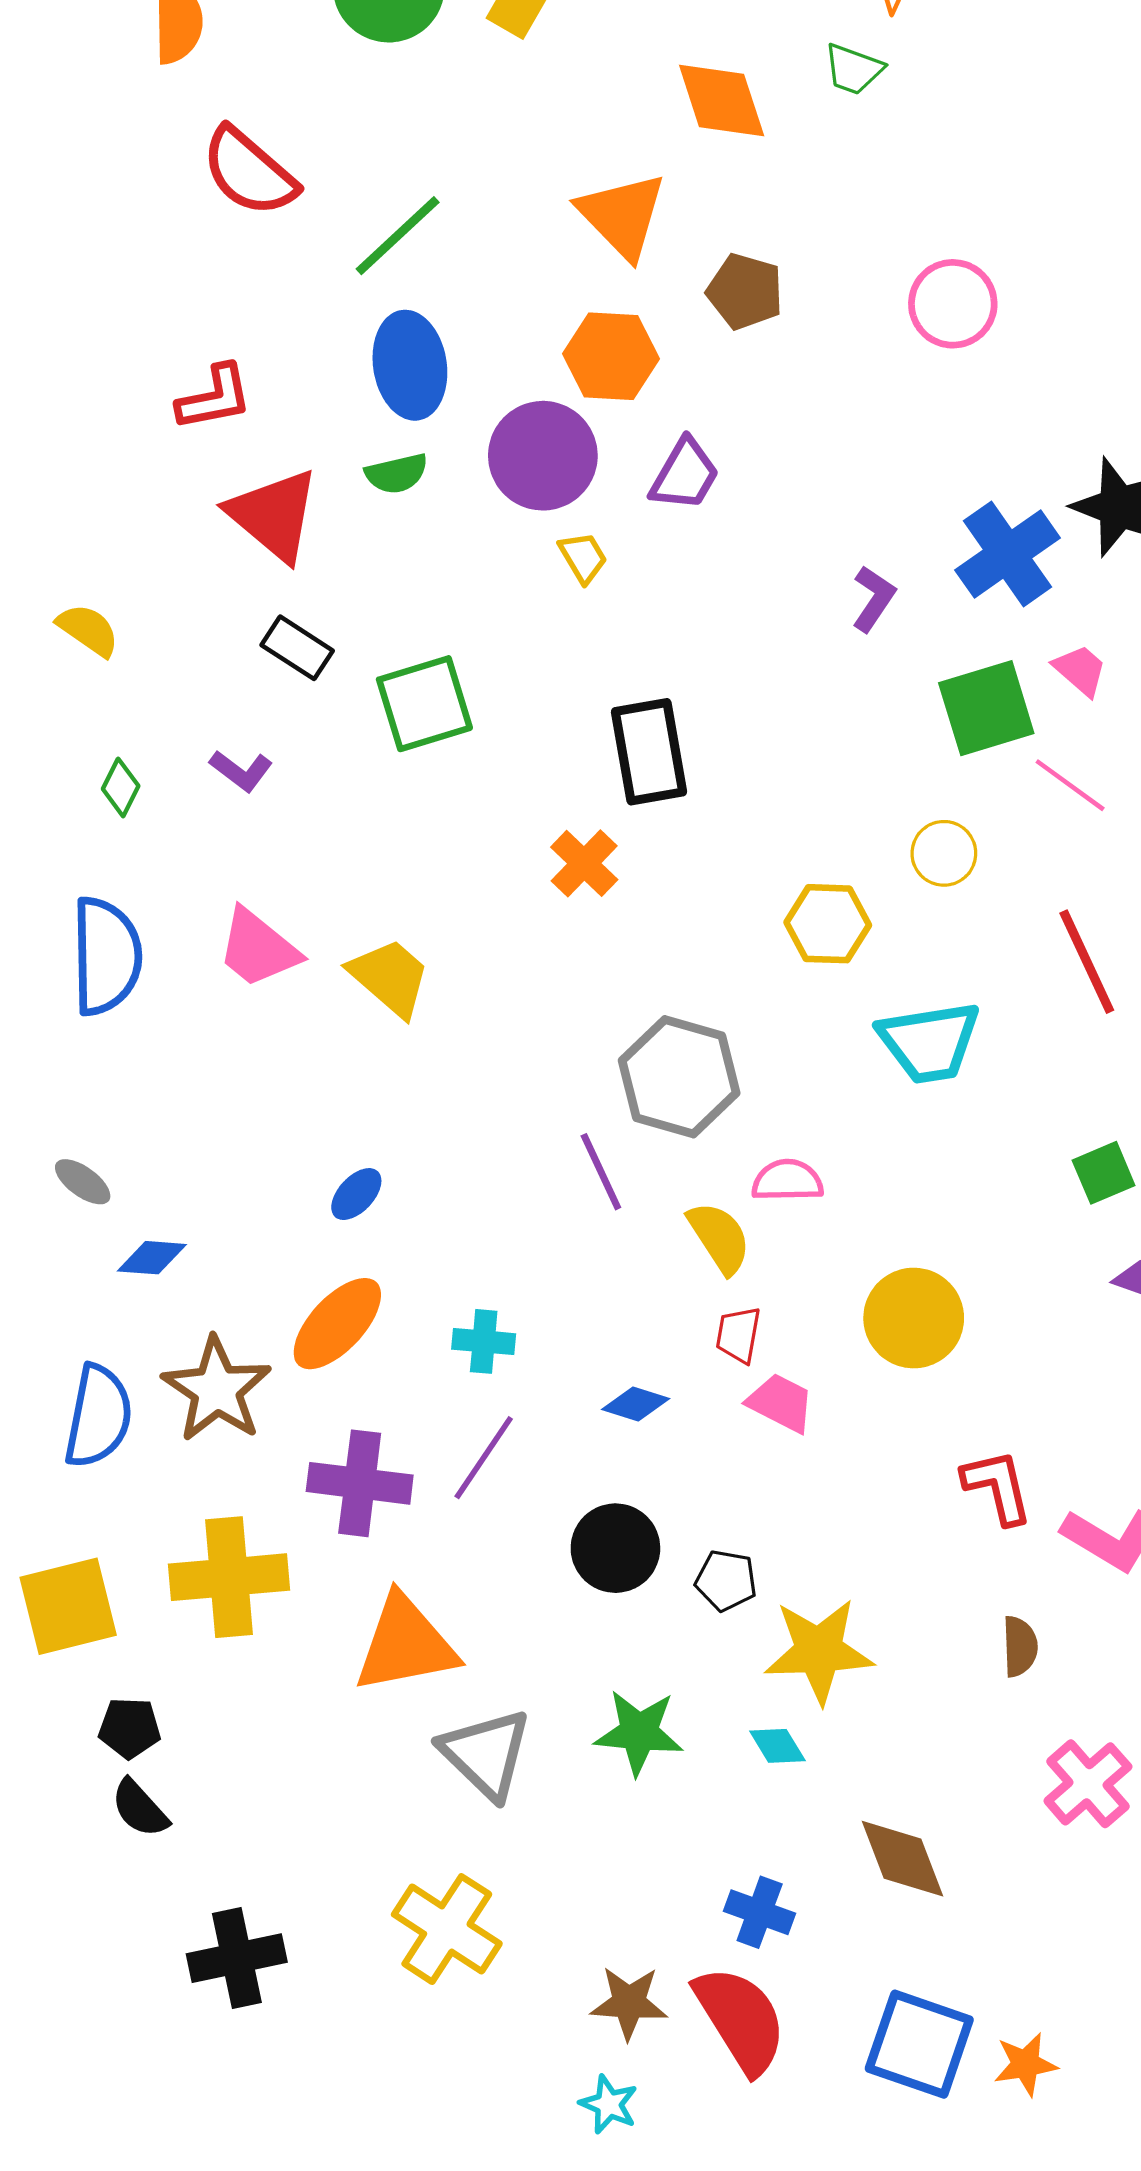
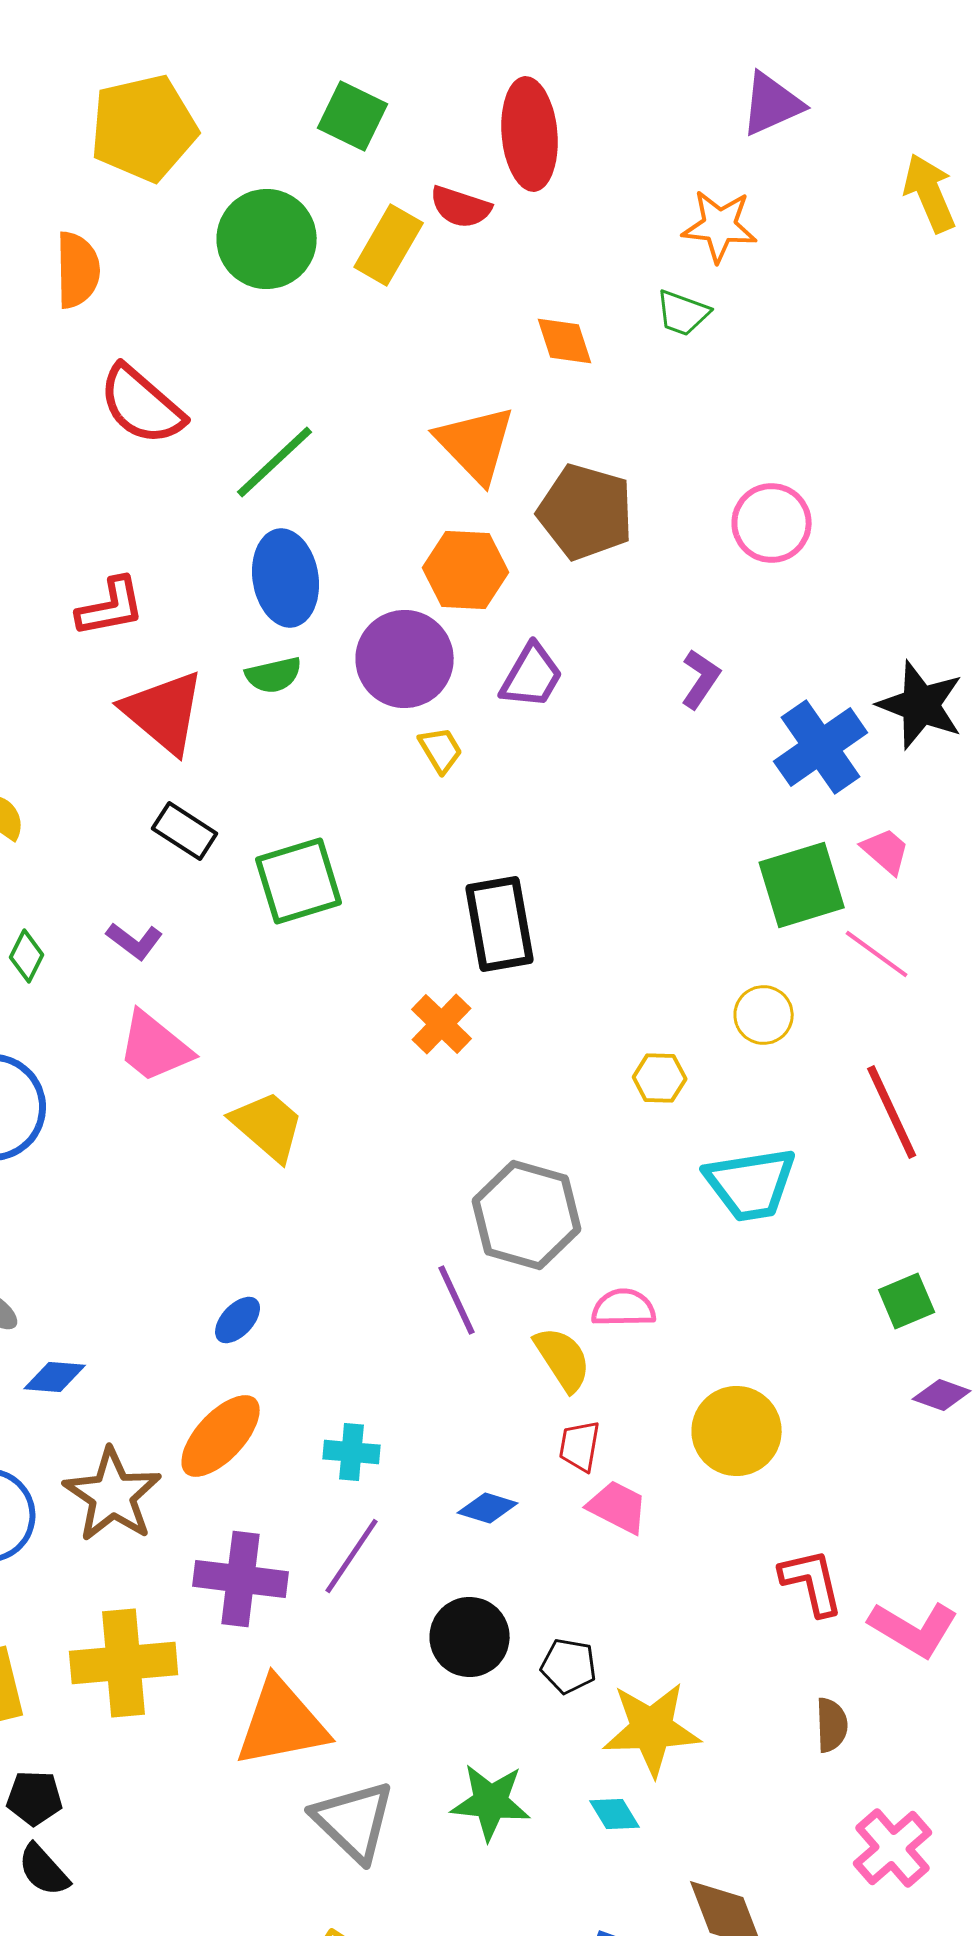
orange diamond: (722, 100) -> (565, 341), size x0.7
brown pentagon: (745, 291) -> (586, 512), size x1.4
purple L-shape: (873, 599) -> (701, 679), moved
yellow hexagon: (828, 924) -> (660, 1078), size x0.7
pink trapezoid: (258, 948) -> (155, 1047), moved

